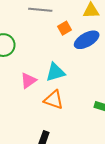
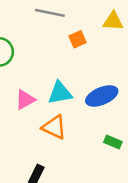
blue ellipse: (87, 40) -> (102, 96), moved

